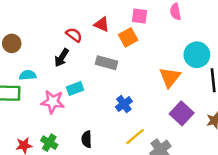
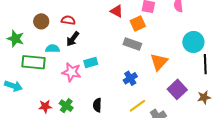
red semicircle: (74, 35) -> (68, 20), moved, turned -32
black arrow: (62, 58) -> (73, 39), moved
gray rectangle: (106, 63) -> (132, 44), moved
orange triangle: (170, 77) -> (159, 62), moved

